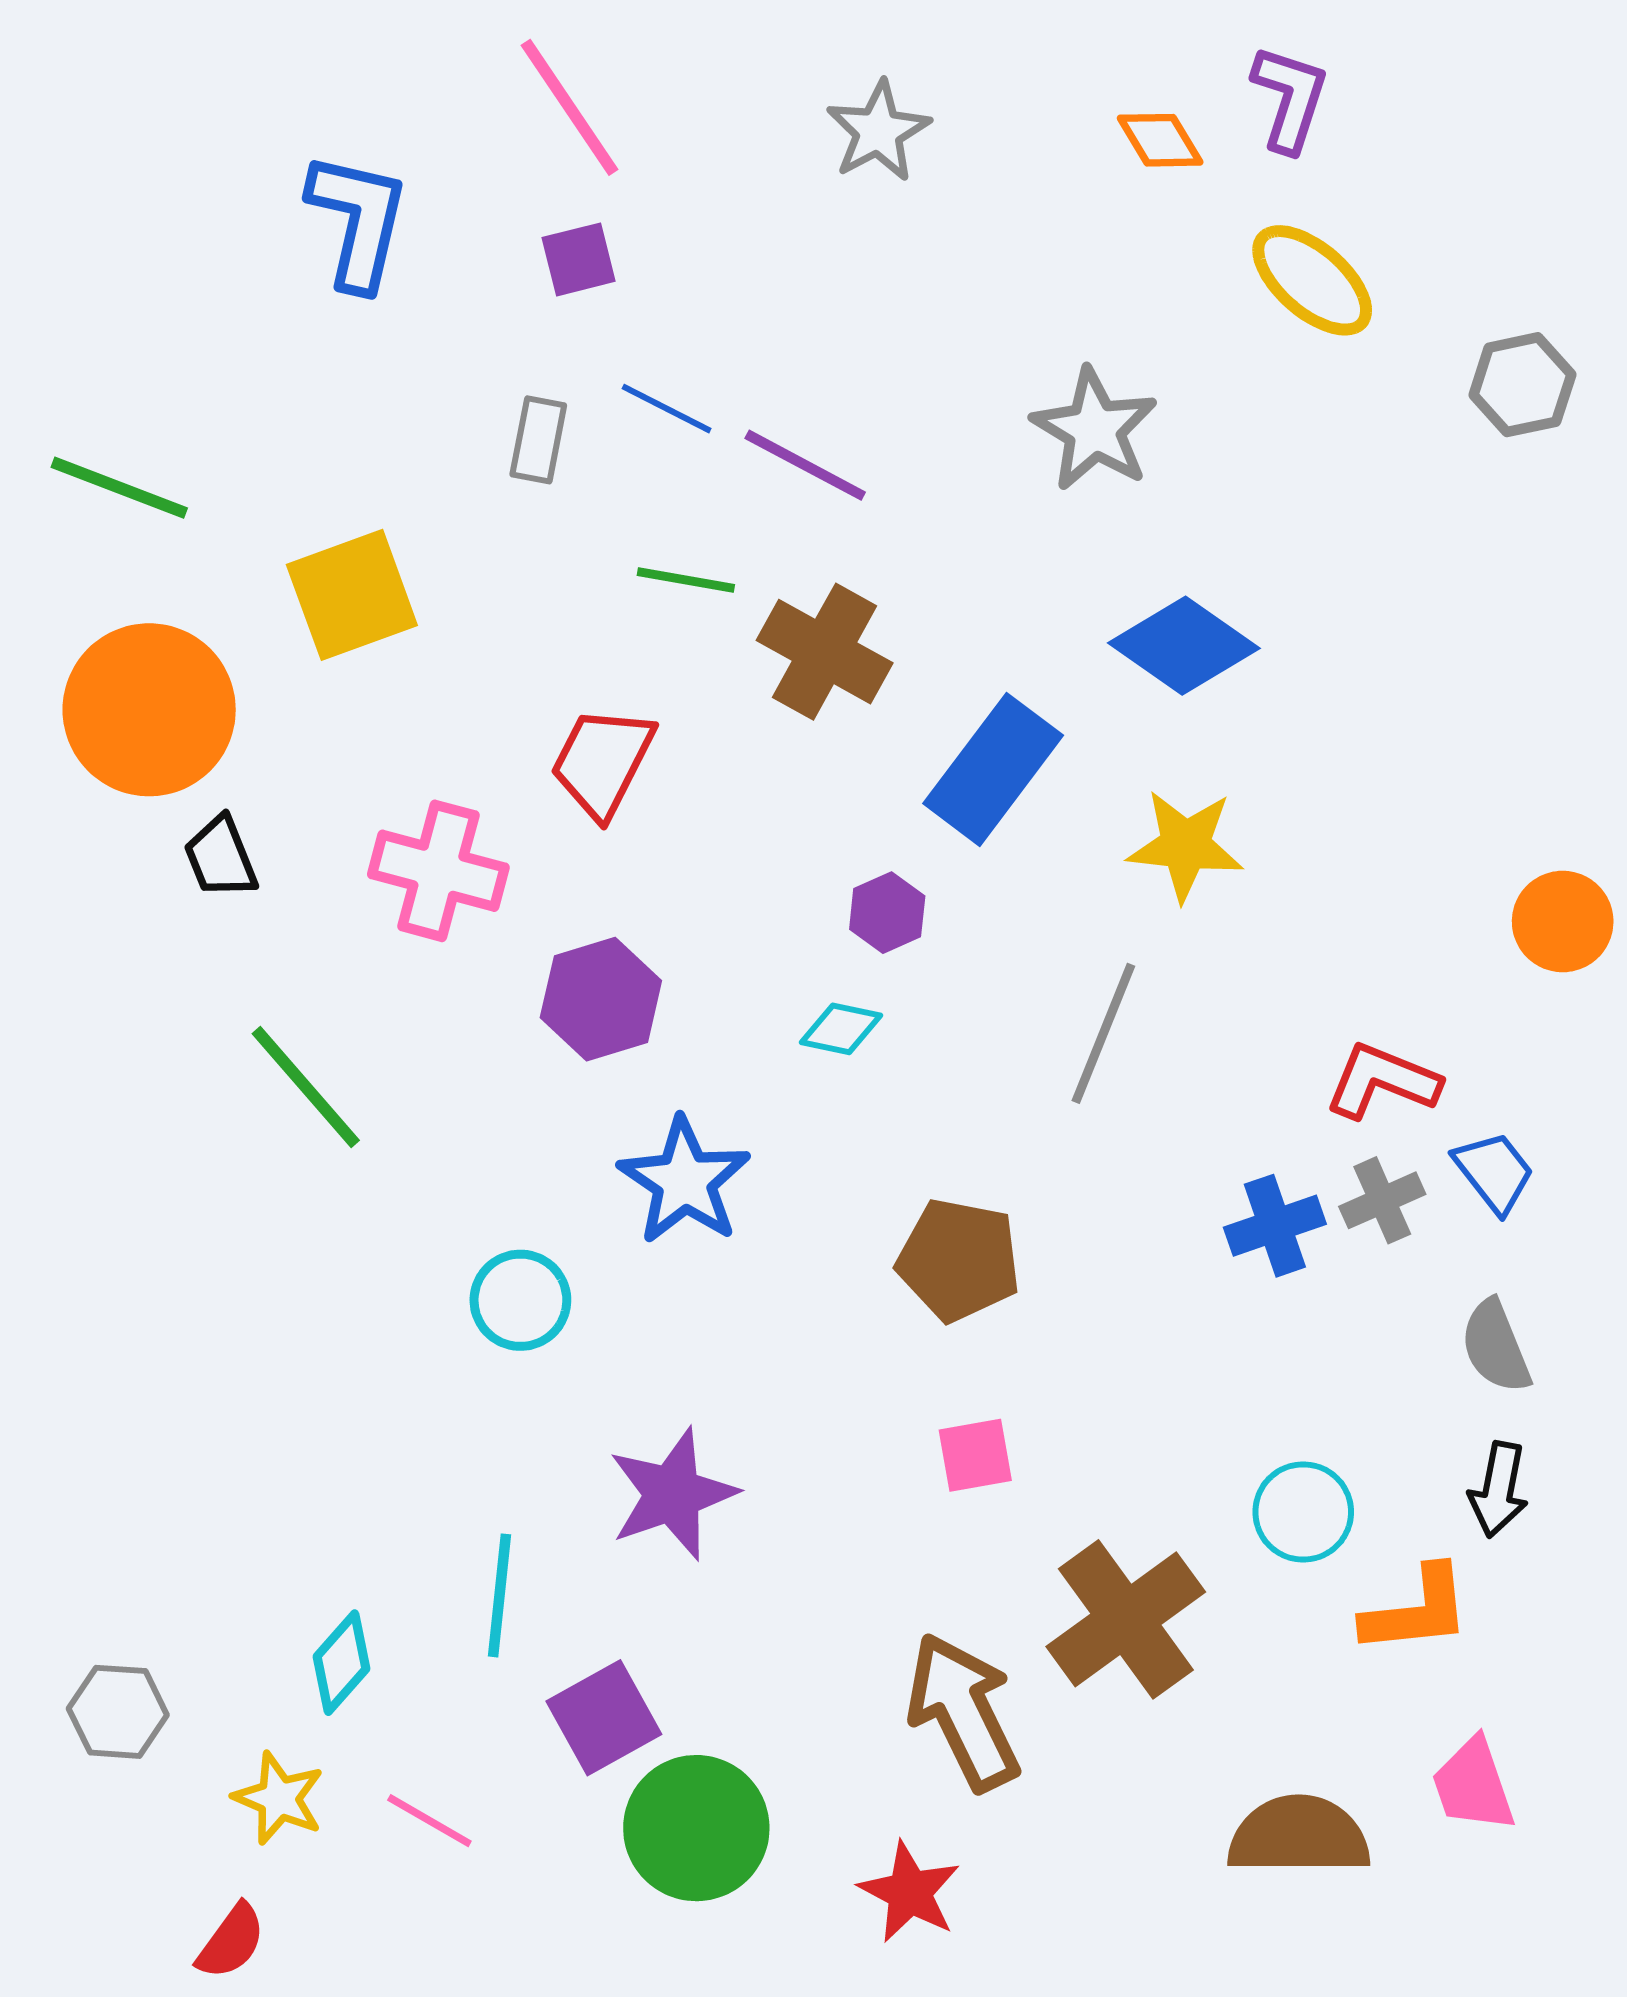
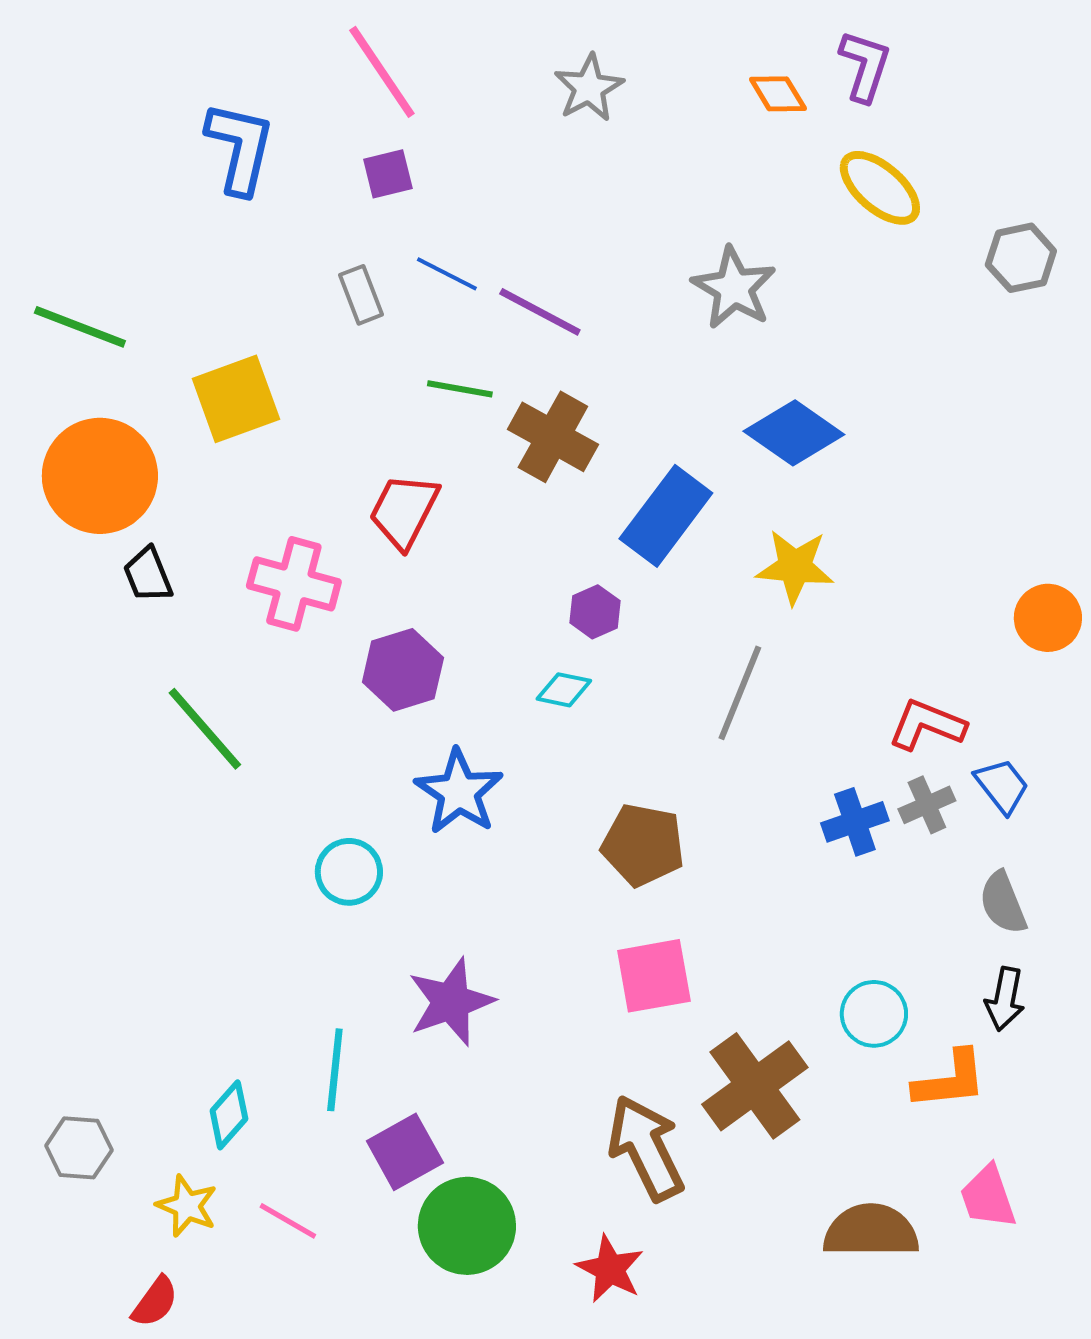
gray rectangle: (538, 440) -> (361, 295), turned -32
pink square: (975, 1455) -> (654, 976), size x1.5

